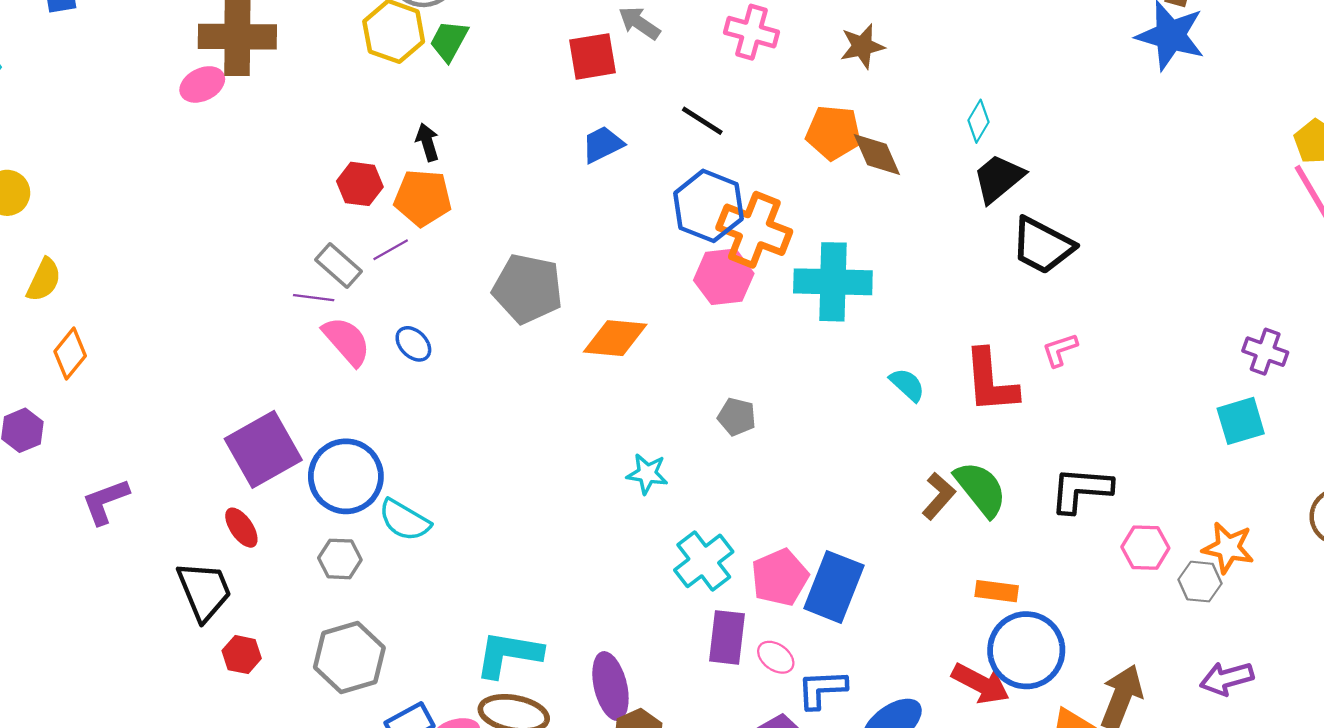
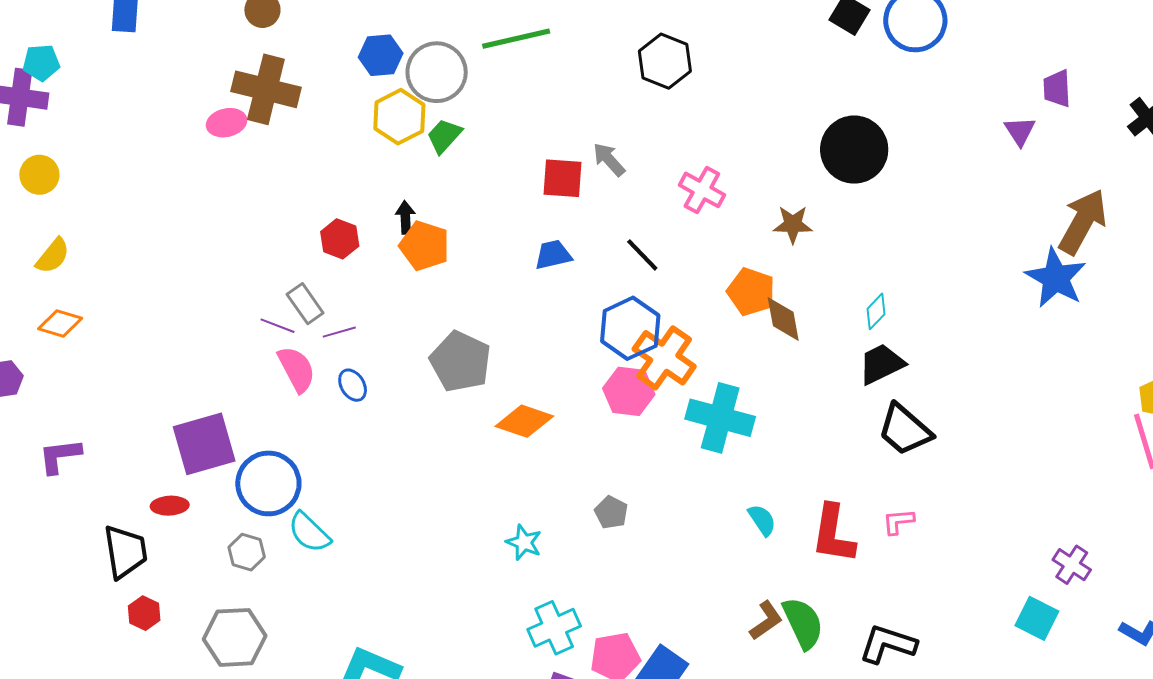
orange pentagon: (423, 198) -> (424, 246), moved
purple line: (391, 250) -> (339, 332), moved
orange diamond: (70, 354) -> (60, 324), turned 54
cyan square: (1241, 421) -> (1037, 618), turned 30
red ellipse: (241, 528) -> (170, 506), turned -72

